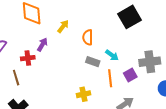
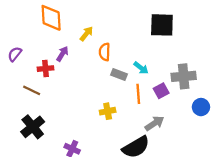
black square: (129, 17) -> (162, 25), turned 30
orange semicircle: (88, 37) -> (105, 52), moved
brown line: (16, 78) -> (32, 90), turned -49

